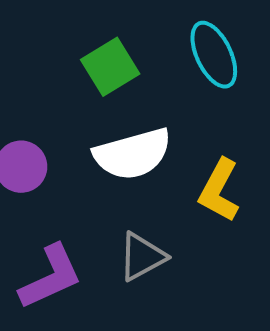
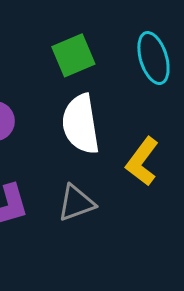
white semicircle: (133, 154) -> (81, 124), turned 88

